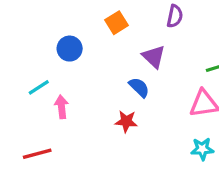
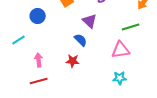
pink arrow: (61, 107) -> (39, 60), moved
red line: (37, 154) -> (39, 81), moved

